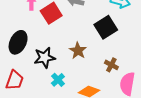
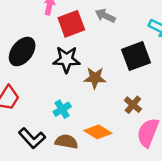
brown star: (78, 51) -> (95, 78), turned 30
black star: (45, 58) -> (67, 59), moved

